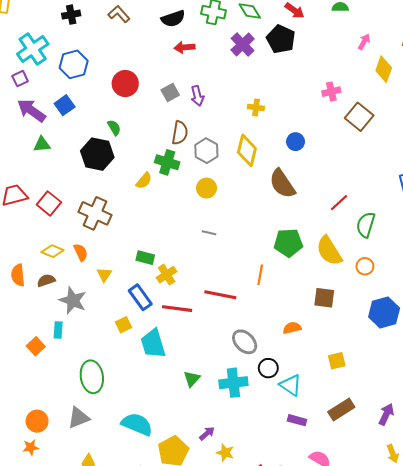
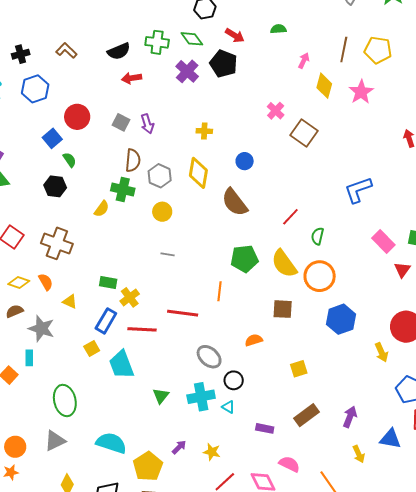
blue hexagon: (74, 64) -> (35, 89), moved
pink cross: (331, 92) -> (276, 111), turned -30
gray square: (170, 93) -> (121, 122), turned -30
blue square: (65, 105) -> (52, 138), moved
black hexagon: (97, 154) -> (55, 186), size x0.7
green semicircle: (366, 225) -> (317, 236), size x0.7
orange circle: (365, 266) -> (320, 276), size x1.8
yellow triangle: (104, 274) -> (70, 301), turned -35
blue rectangle: (140, 297) -> (106, 321), turned 70
cyan triangle: (291, 385) -> (228, 407), moved, size x0.6
yellow star: (225, 453) -> (212, 452), moved

